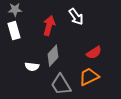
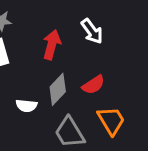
red semicircle: (94, 53) -> (93, 85), moved
orange trapezoid: (89, 77) -> (111, 121), turned 85

